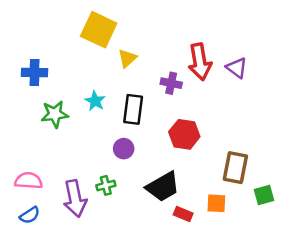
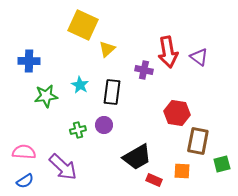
red hexagon: (184, 134) -> (177, 113), moved
green cross: (106, 185) -> (78, 130), moved
purple arrow: (75, 199) -> (63, 167), turned -36

